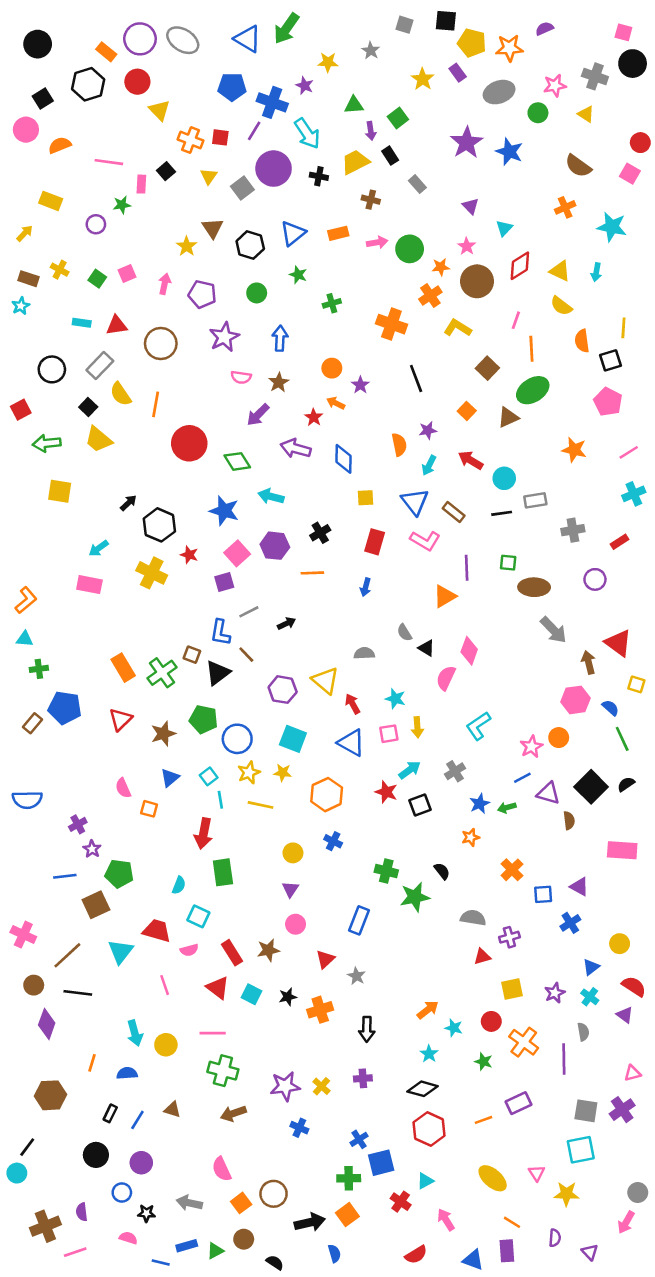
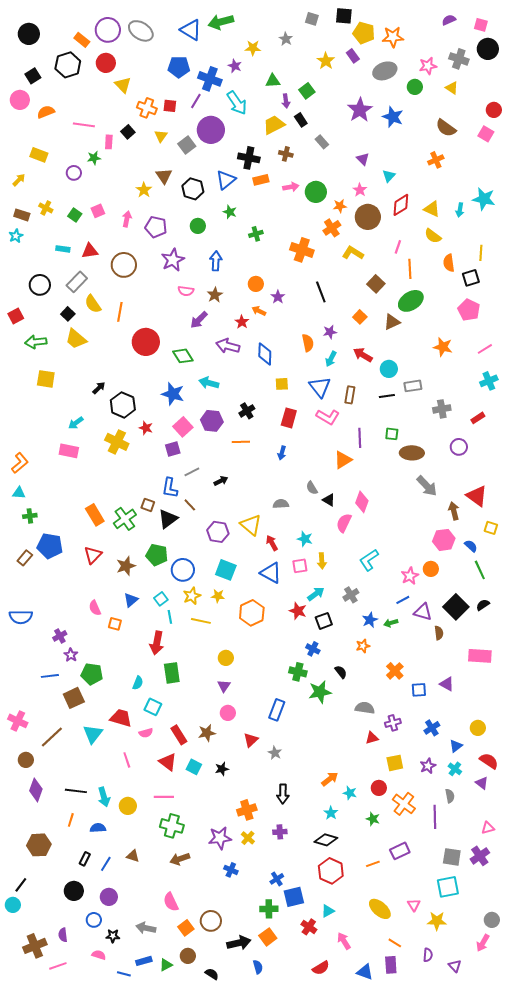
green arrow: (286, 29) -> (221, 22), turned 40
purple semicircle: (544, 29) -> (449, 20), moved
black cross: (319, 176) -> (249, 158), moved, size x1.5
cyan star: (612, 227) -> (484, 199), moved
brown rectangle: (454, 512) -> (350, 395), turned 60
blue cross: (333, 841) -> (313, 649), moved
blue cross: (570, 923) -> (432, 728), moved
black line: (78, 993) -> (76, 791), moved
orange cross: (320, 1010) -> (247, 810), moved

